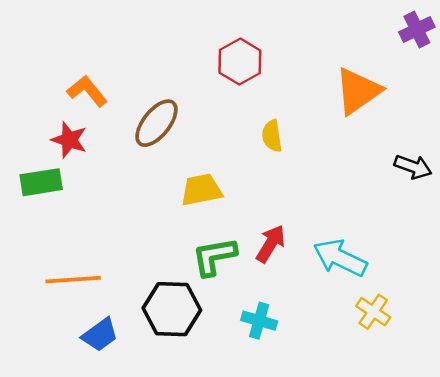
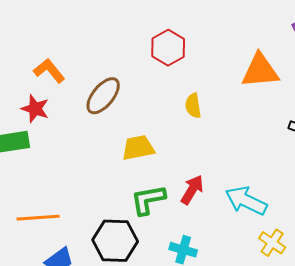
orange triangle: (358, 91) -> (260, 71), turned 30

